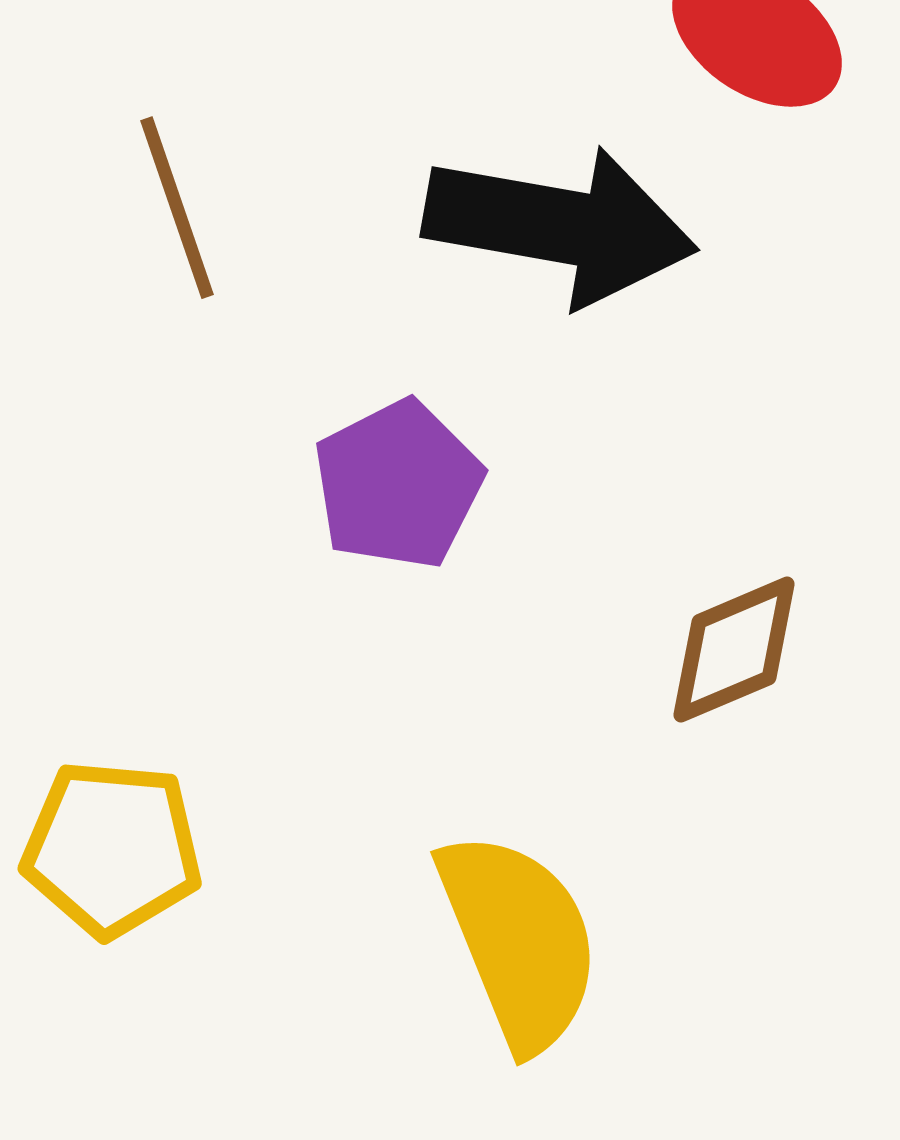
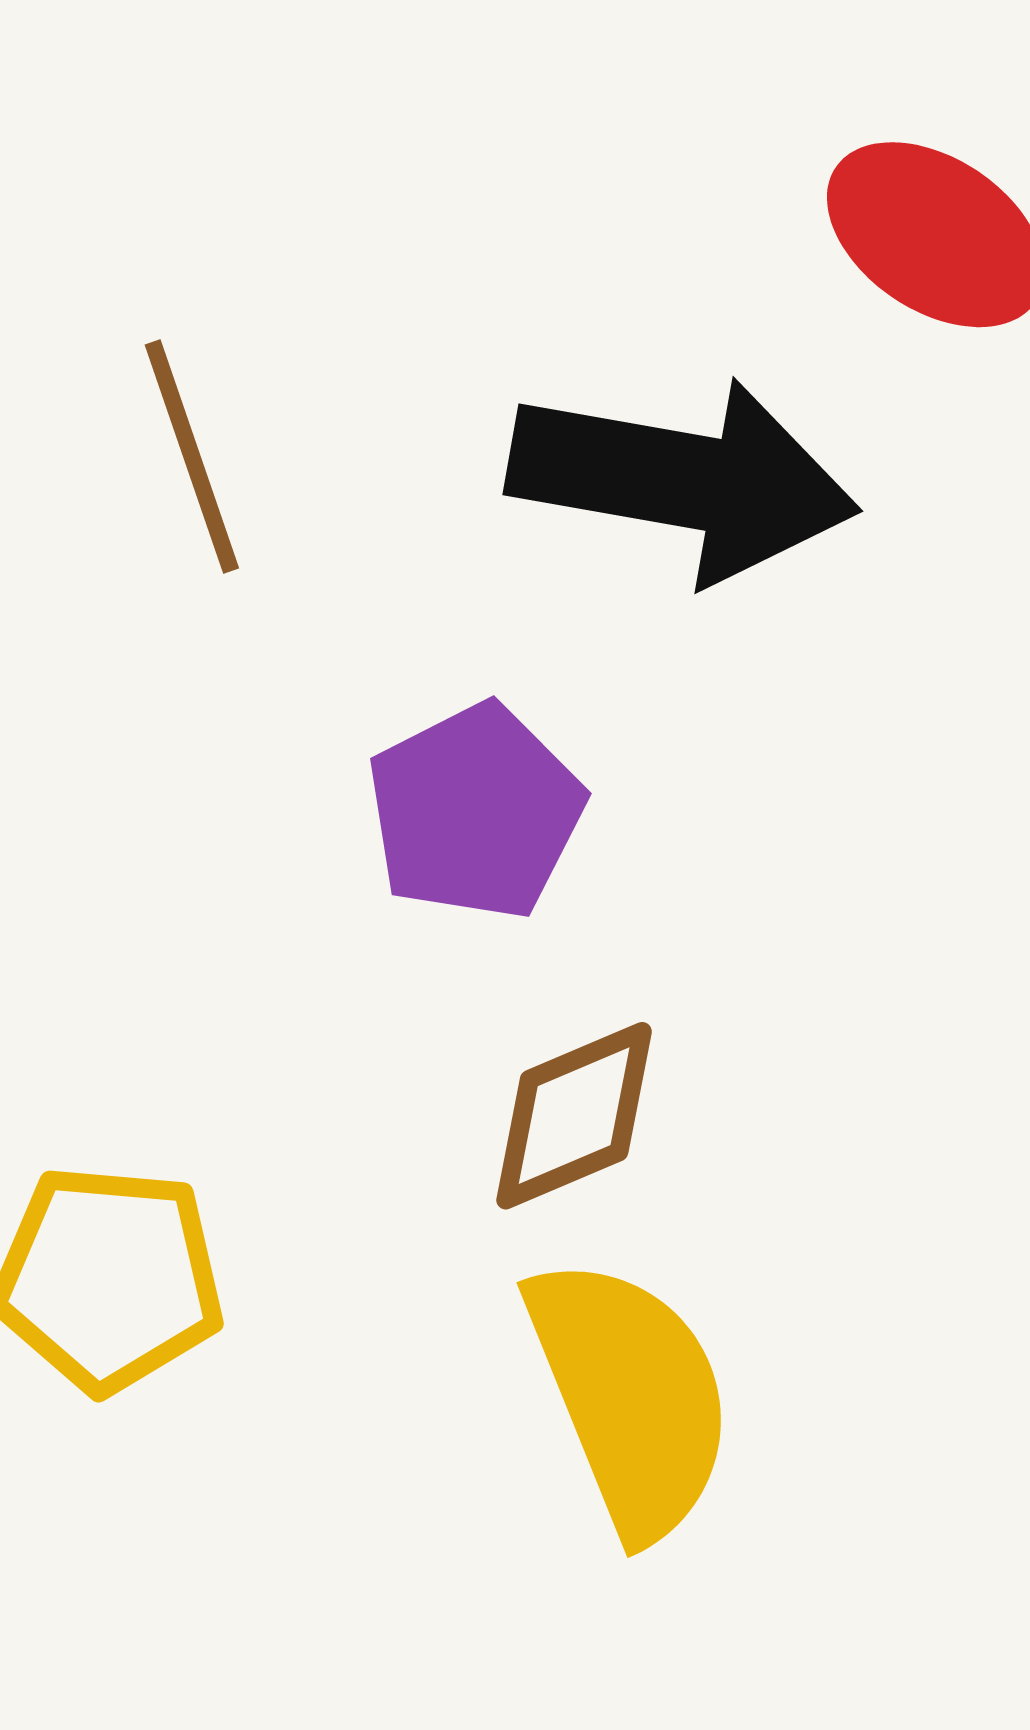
brown diamond: (734, 650) -> (574, 1116), moved

